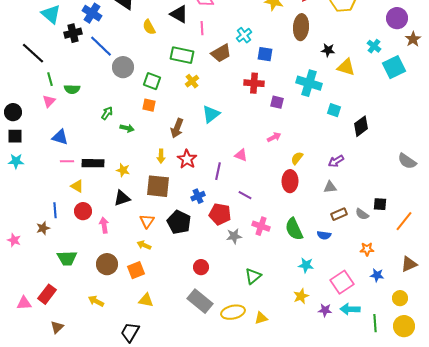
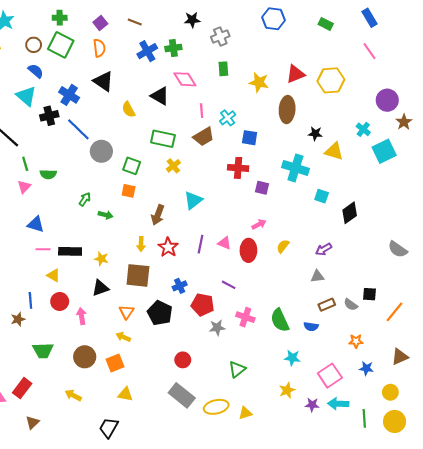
pink line: (202, 28) -> (202, 111), moved
purple line: (218, 171) -> (200, 244), moved
red ellipse: (290, 181) -> (248, 250), moved

